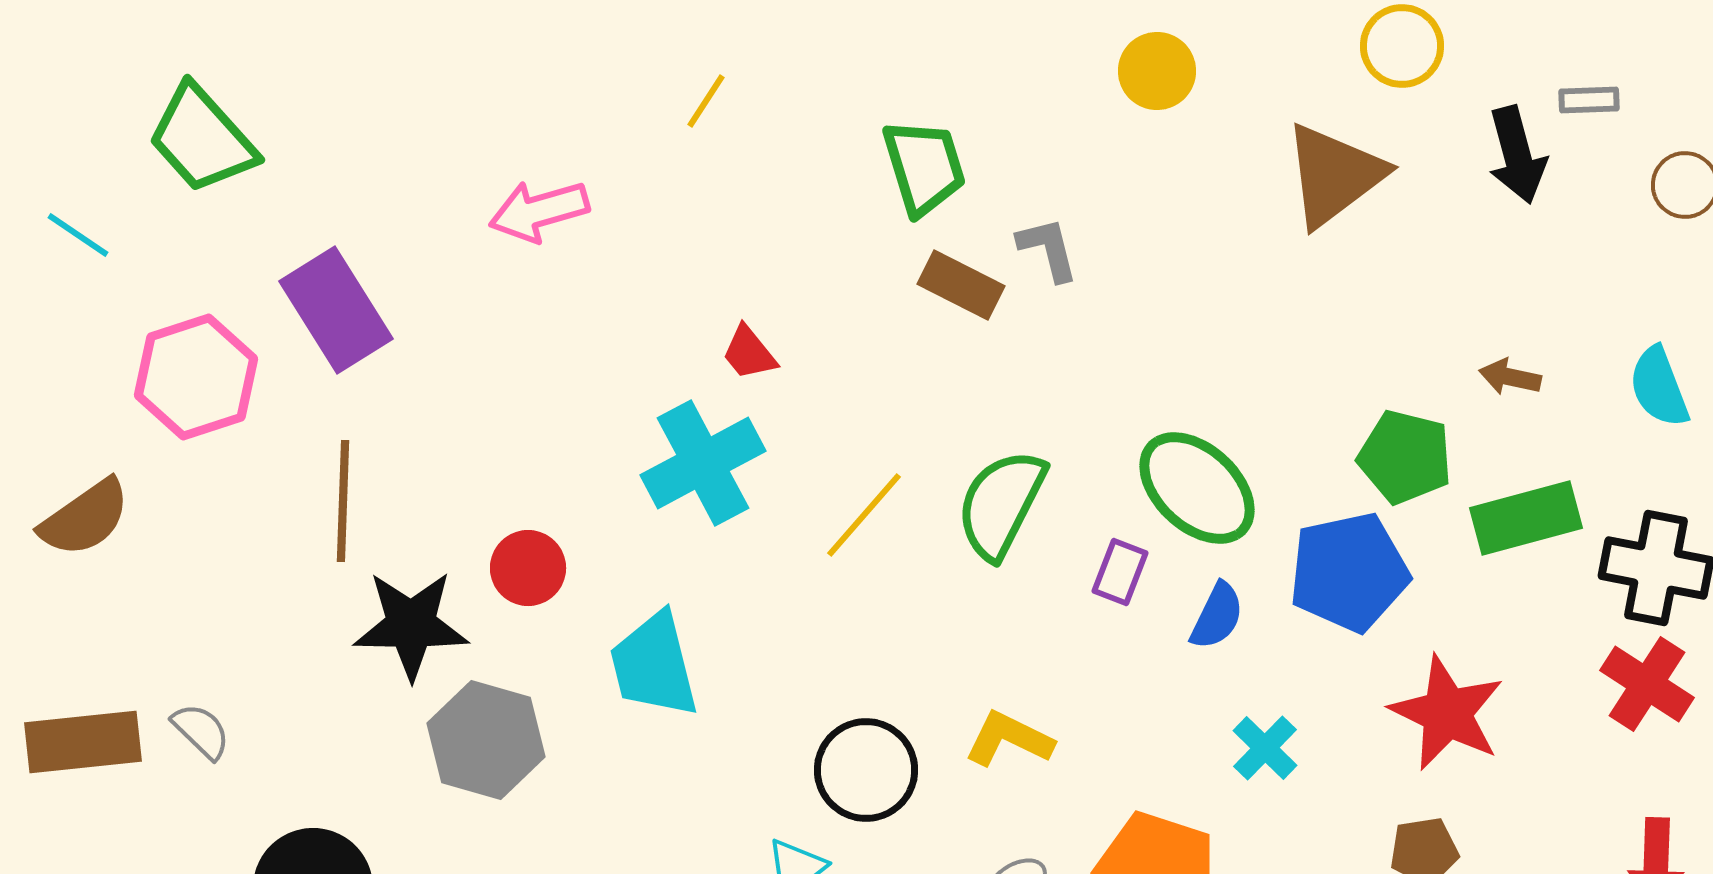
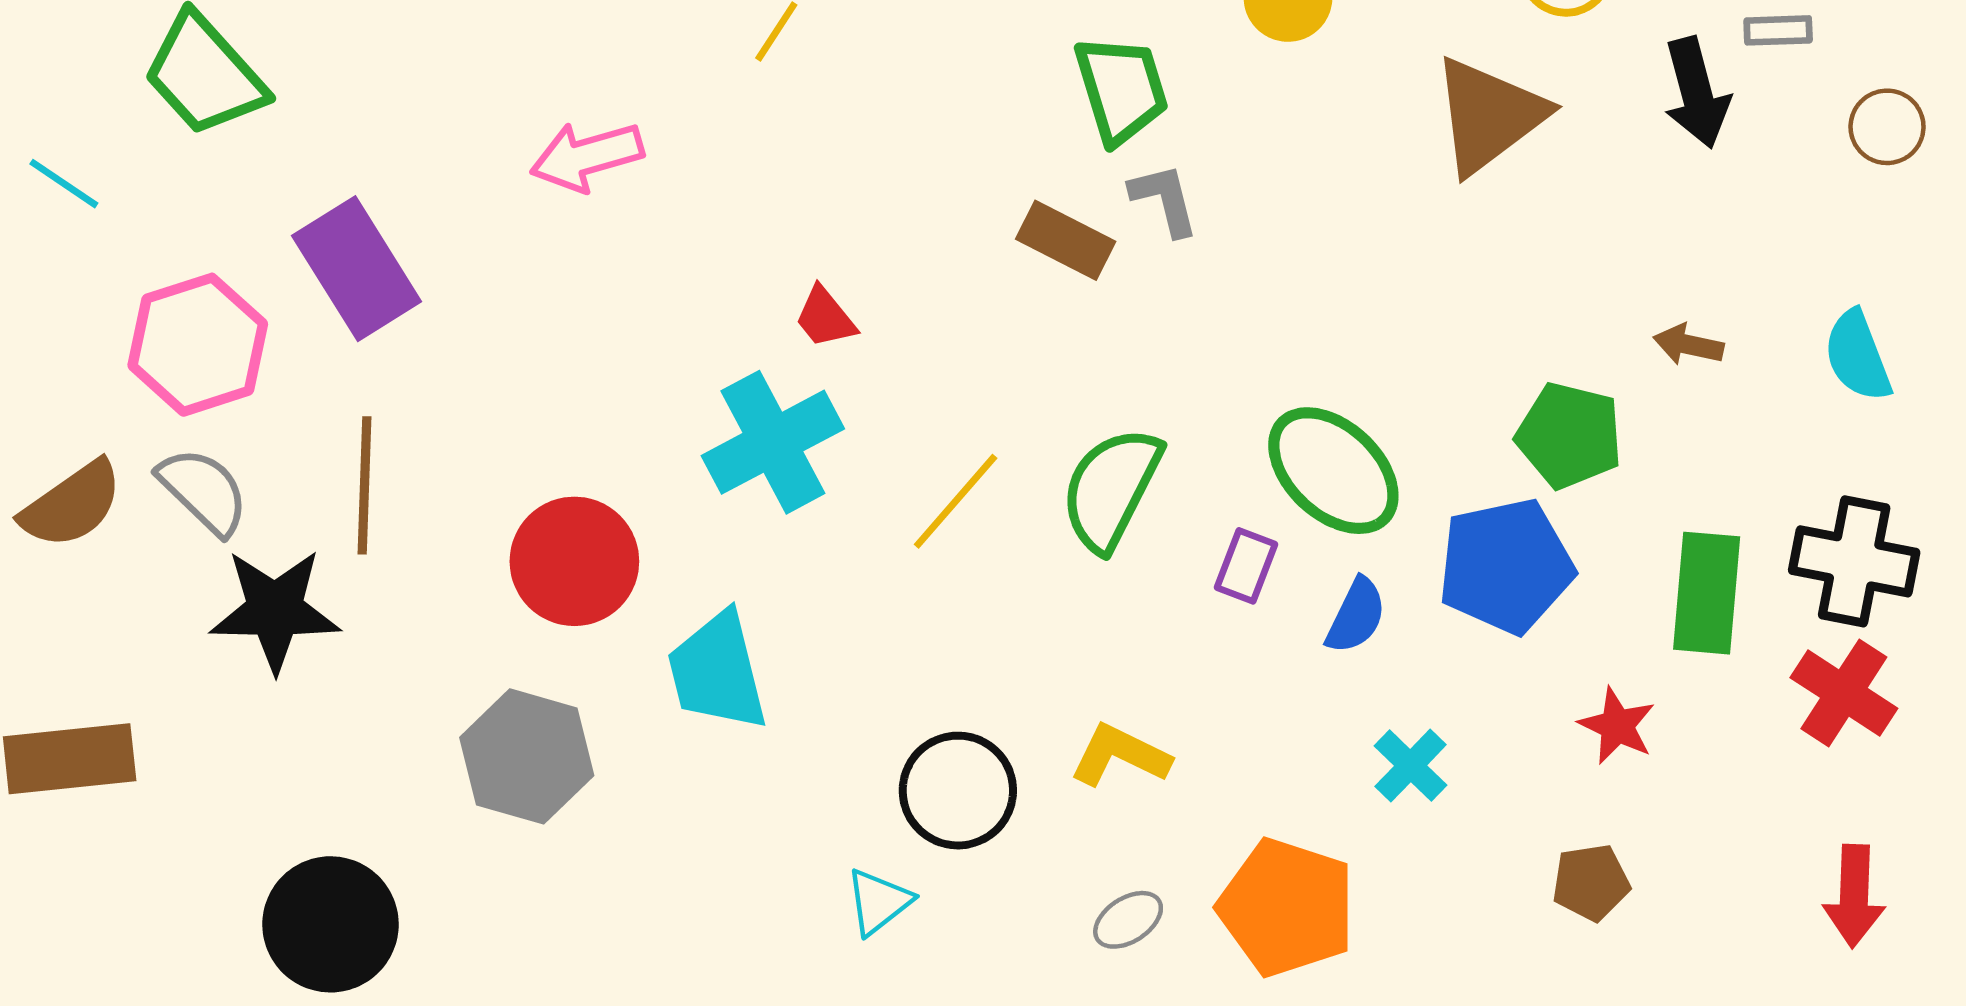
green trapezoid: (924, 167) -> (1121, 89), moved
green rectangle: (1526, 518) -> (1707, 593), moved, turned -70
red circle: (528, 568) -> (574, 561), size x1.5
black star: (411, 625) -> (275, 610), moved
red star: (1447, 713) -> (1617, 726), size x0.6
gray semicircle: (201, 731) -> (203, 491), moved, size x1.4

